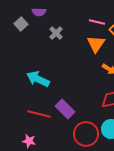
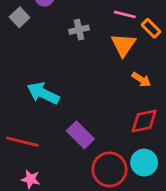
gray cross: (56, 33) -> (79, 30), moved, turned 32
red line: (39, 114) -> (22, 142), moved

